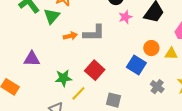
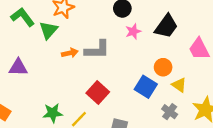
yellow triangle: (171, 54) -> (179, 85), moved, turned 32
purple triangle: (32, 59) -> (18, 67), moved
green star: (63, 78) -> (53, 113), moved

